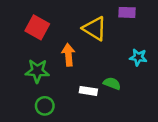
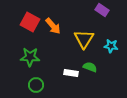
purple rectangle: (127, 12) -> (102, 10), turned 32
yellow triangle: (95, 29) -> (84, 39), moved, turned 30
orange arrow: (68, 55) -> (53, 26), moved, turned 144

